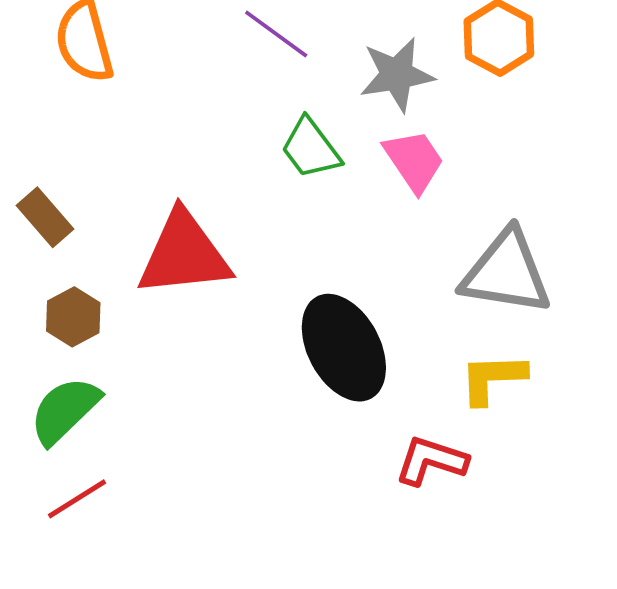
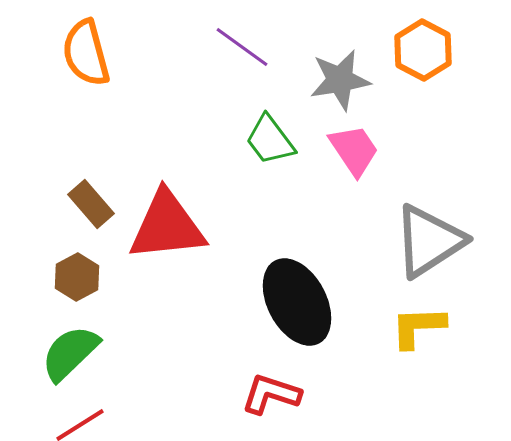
brown rectangle: (45, 217) -> (91, 204), moved
gray triangle: (506, 273) -> (429, 241), turned -42
red L-shape: (431, 461) -> (271, 394), moved

